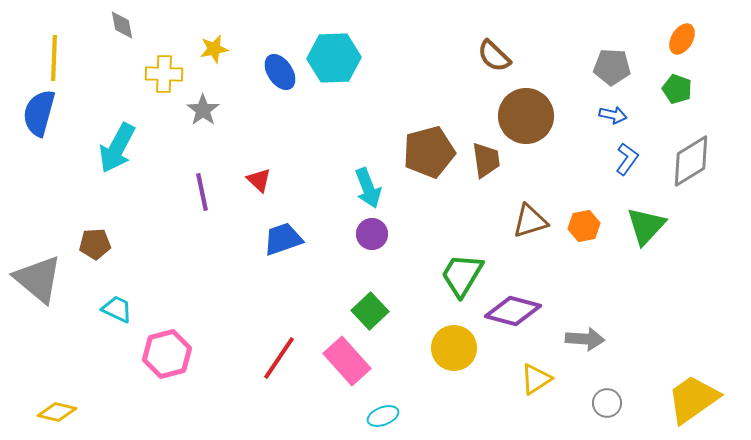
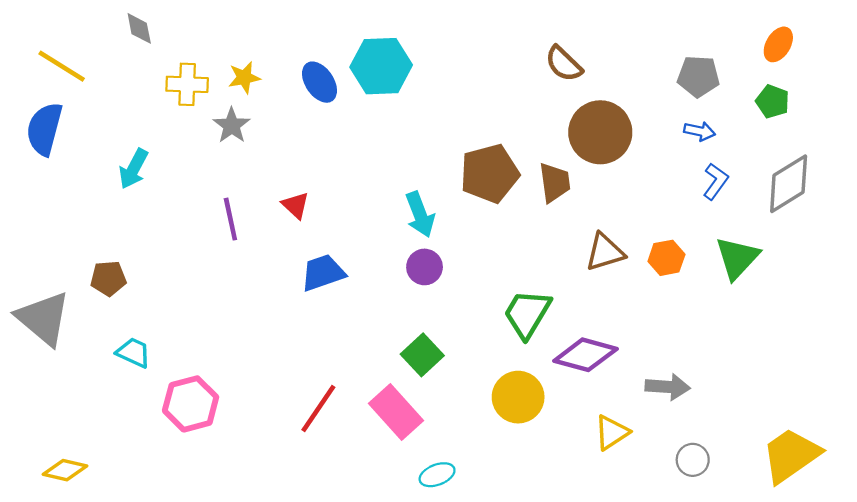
yellow star: (214, 49) -> (244, 78), moved
yellow line: (54, 58) -> (62, 66), turned -60
cyan arrow: (117, 148) -> (133, 169), size x0.7

